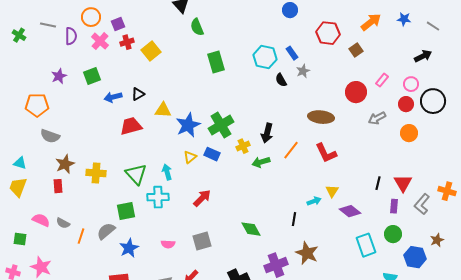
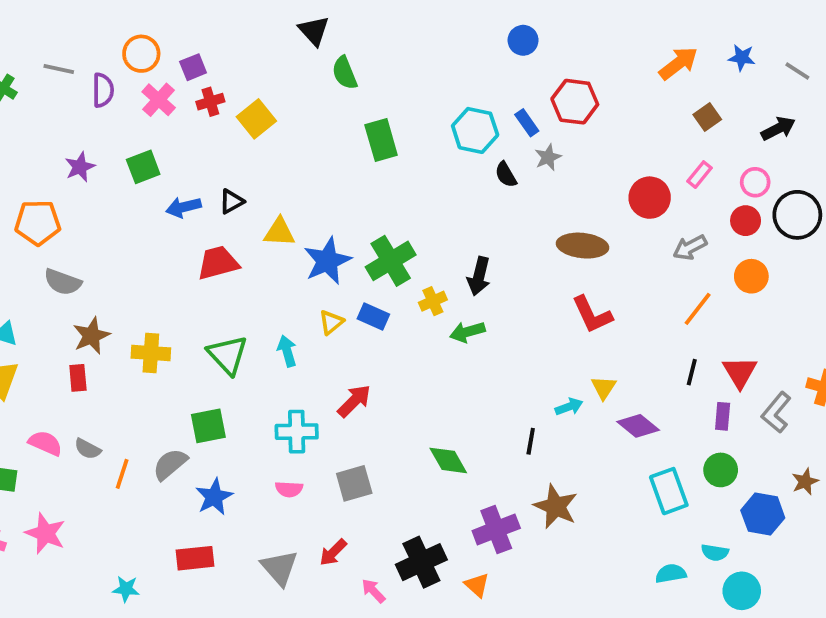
red hexagon: (328, 33) -> (575, 102), moved
brown square: (356, 50) -> (707, 117), moved
orange line: (291, 150) -> (698, 309), moved
cyan cross: (158, 197) -> (297, 432), moved

